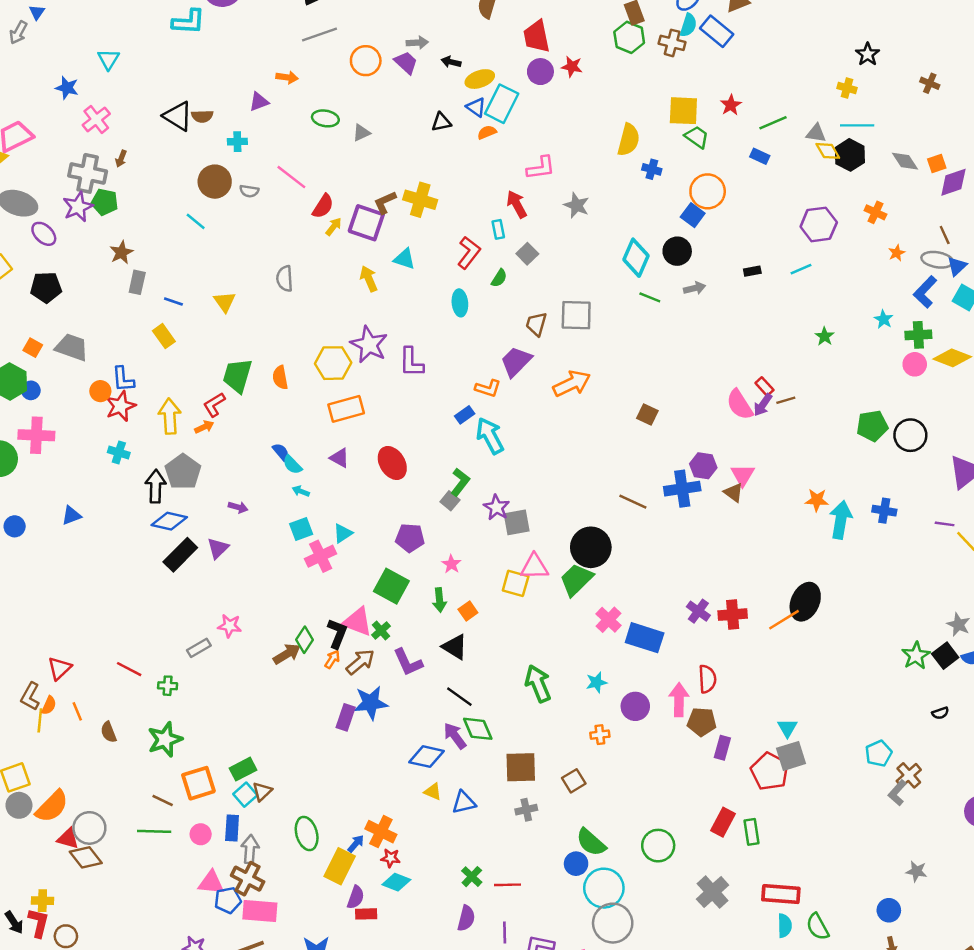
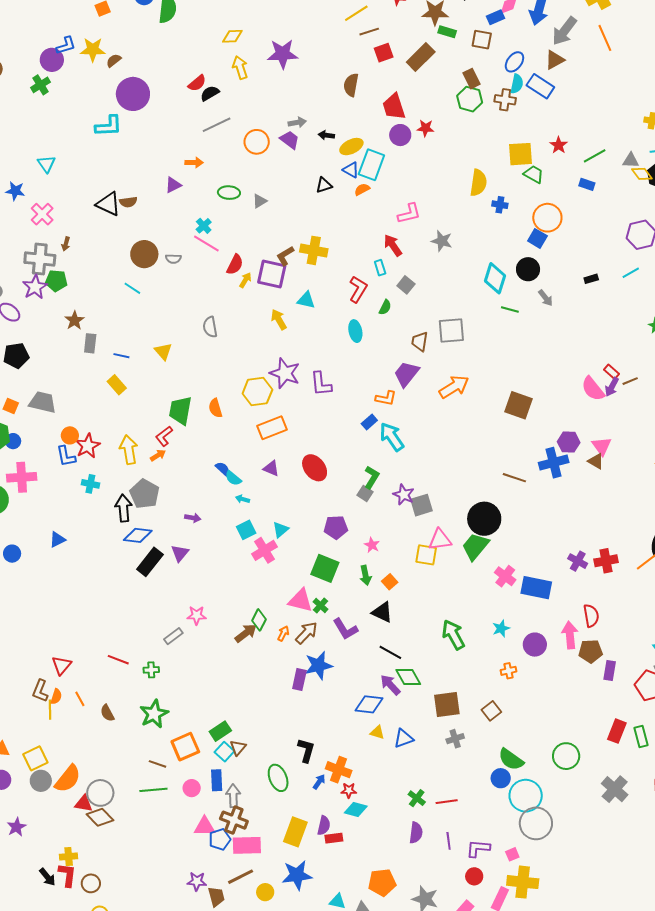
cyan cross: (237, 142) -> (204, 226), moved, turned -35
gray arrow: (695, 288) -> (546, 298), turned 72
blue L-shape: (123, 379) -> (66, 456), moved
brown square: (647, 415) -> (518, 405), size x1.6
black L-shape: (337, 634) -> (306, 750), moved
yellow rectangle: (340, 866) -> (295, 832), moved

